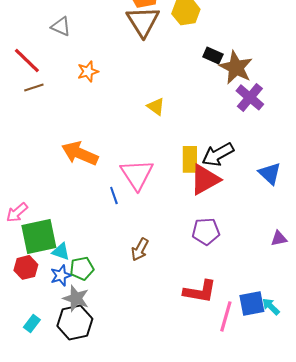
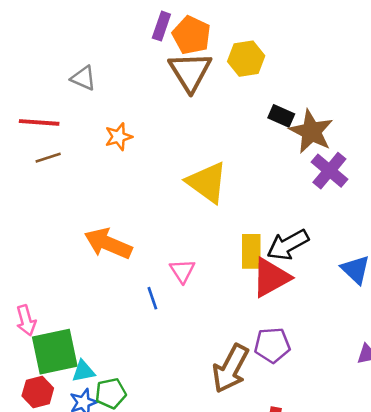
red line: (27, 60) -> (39, 122), turned -40
yellow triangle: (156, 106) -> (207, 182), size x1.8
pink triangle: (137, 174) -> (182, 271), size x0.6
pink arrow: (17, 212) -> (26, 320), turned -65
brown arrow: (140, 249) -> (231, 369), moved, size x1.6
cyan triangle: (61, 251) -> (83, 371), turned -30

